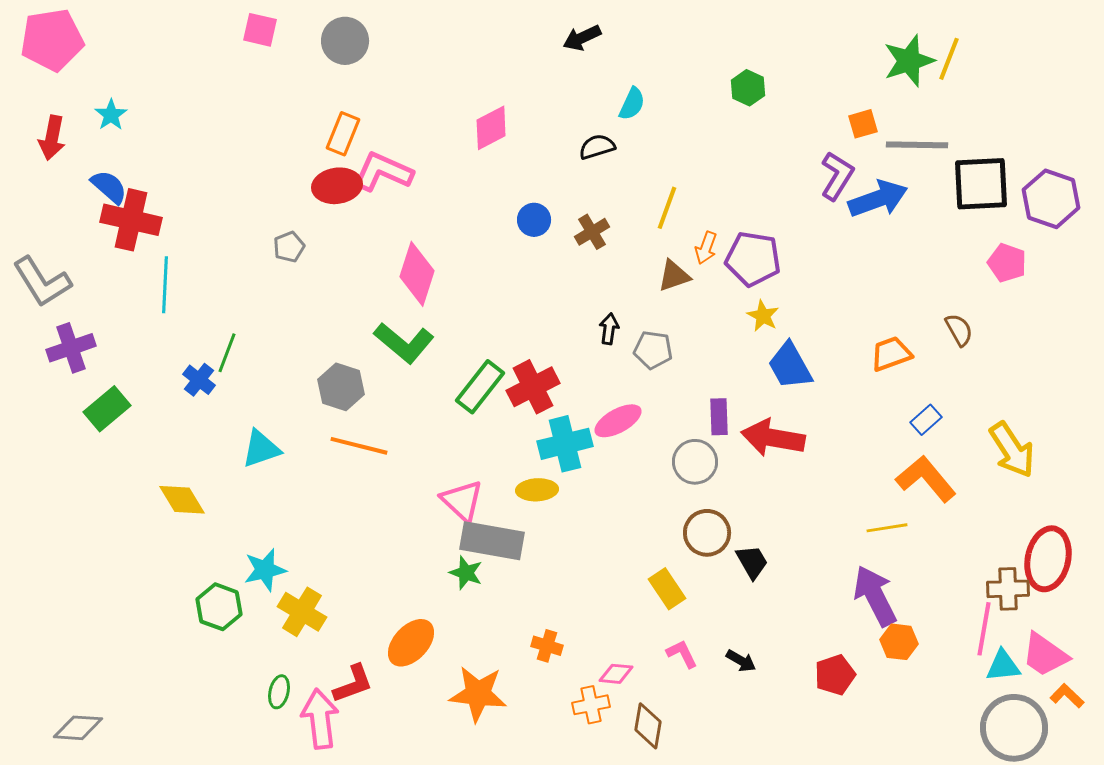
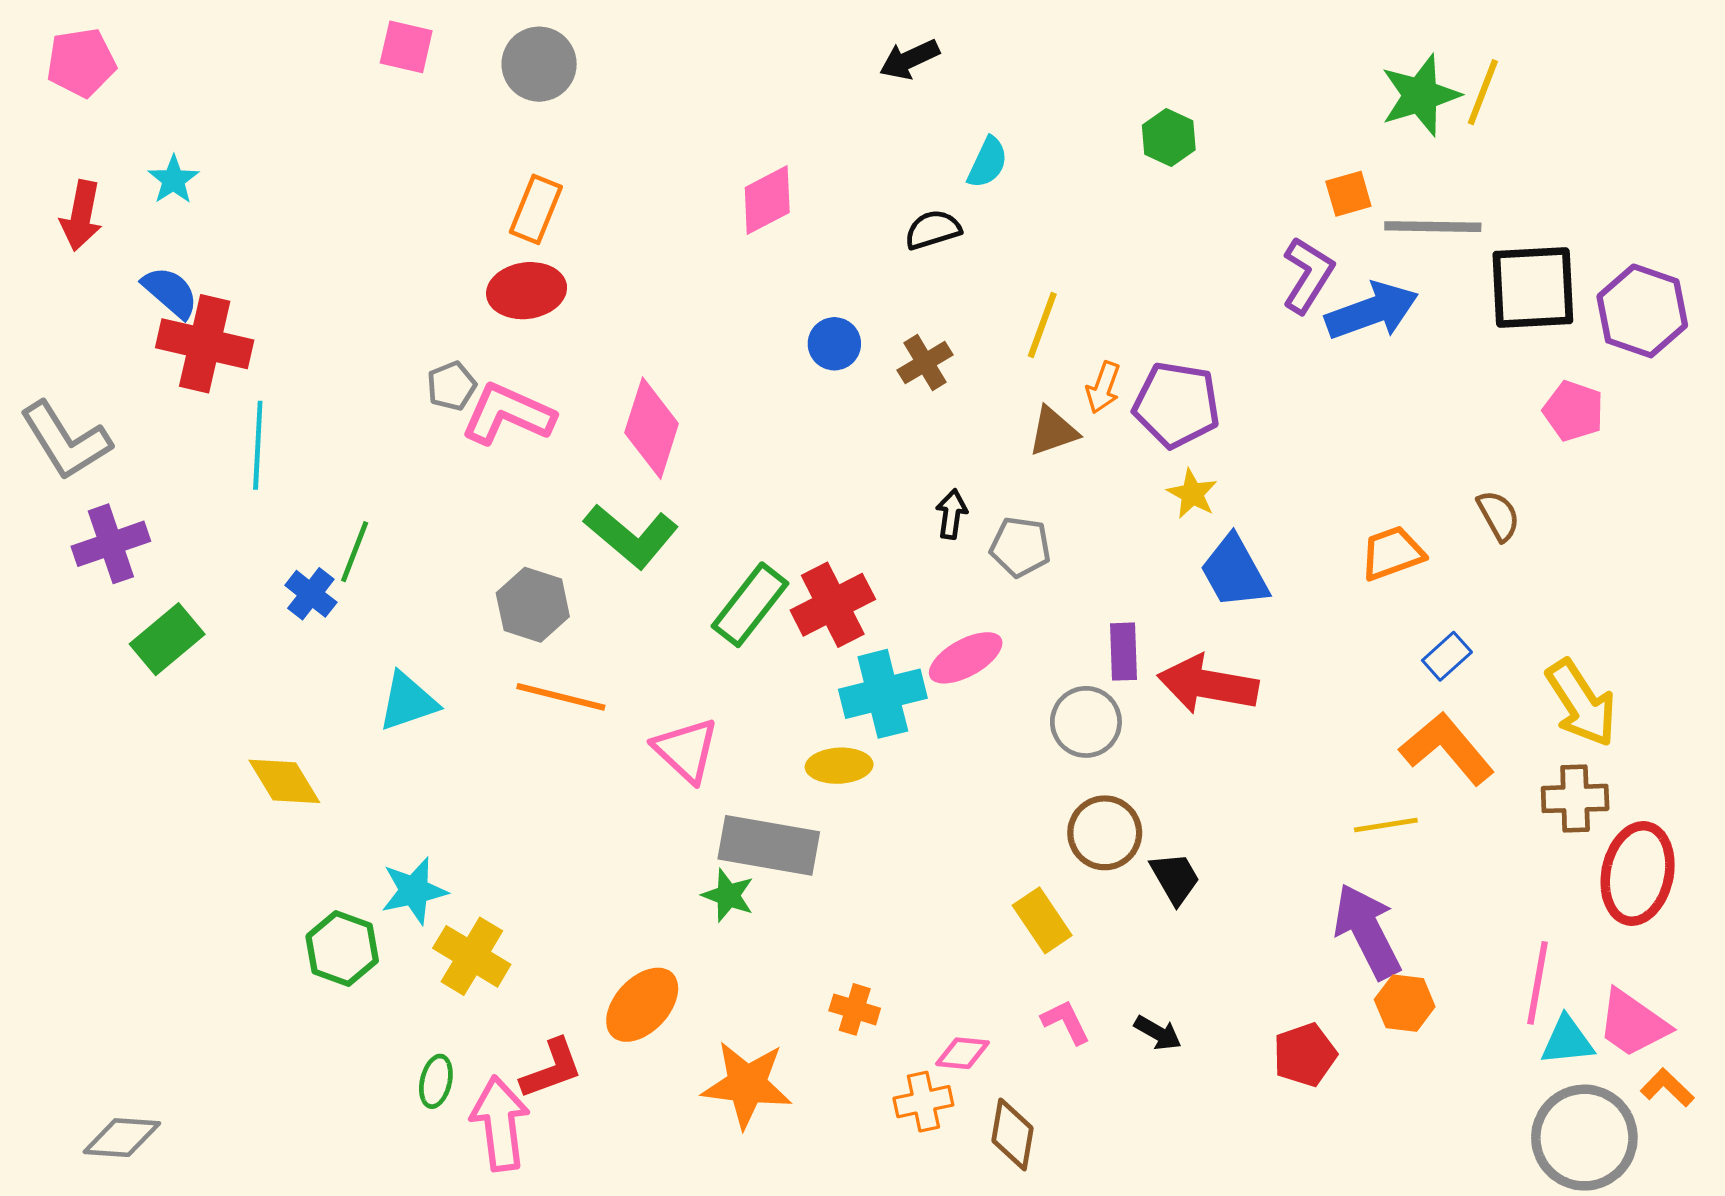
pink pentagon: (52, 40) -> (81, 62), size x0.7
pink L-shape: (383, 172) -> (508, 414), moved
pink triangle: (462, 501) -> (686, 750), moved
brown cross: (1008, 589) -> (1575, 798), moved

